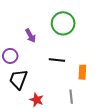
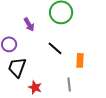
black line: (57, 60) -> (55, 48), turned 35

